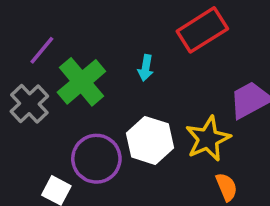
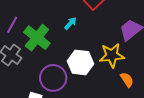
cyan arrow: (146, 68) -> (70, 23), turned -136
yellow star: (208, 139) -> (112, 55), turned 30

